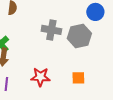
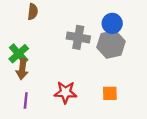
blue circle: (95, 12) -> (112, 23), moved

